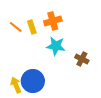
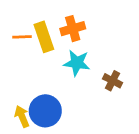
orange line: (16, 27) -> (22, 37), turned -40
yellow rectangle: (32, 27) -> (44, 37), size x1.5

